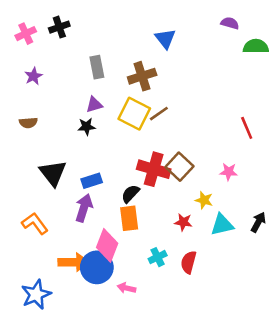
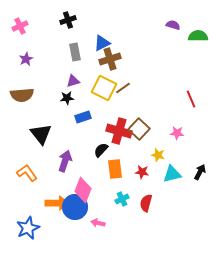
purple semicircle: (230, 23) -> (173, 25), moved
black cross: (59, 27) -> (68, 20), moved
blue triangle: (165, 39) -> (102, 43), moved, turned 42
brown semicircle: (28, 123) -> (22, 95), size x1.6
blue rectangle: (92, 181) -> (83, 117), moved
orange rectangle: (129, 218) -> (115, 169), moved

